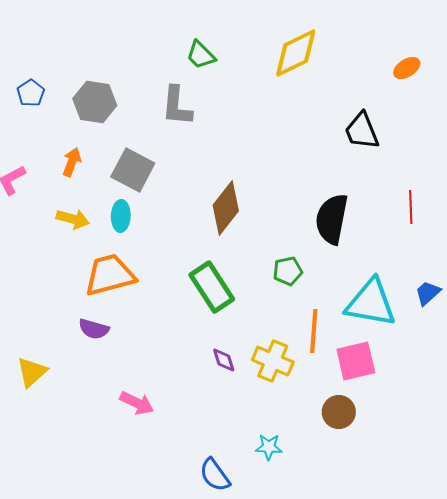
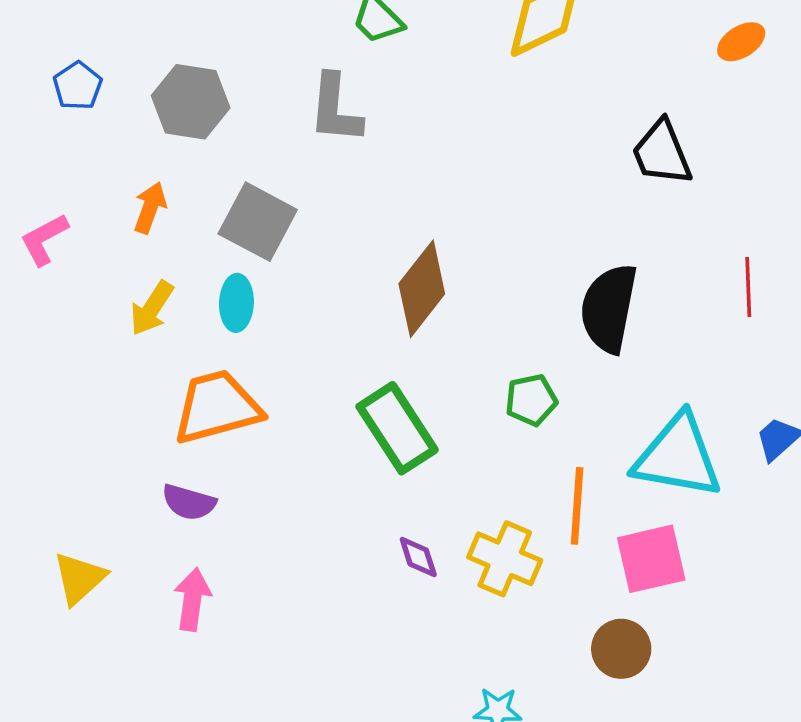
yellow arrow: (73, 219) -> (152, 308), turned 108
pink arrow: (137, 403) -> (192, 599), moved, turned -108

